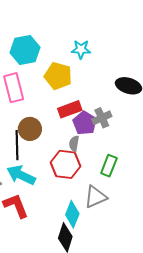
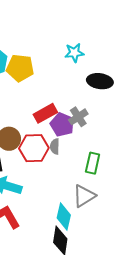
cyan star: (81, 49) -> (74, 53), moved
yellow pentagon: (58, 76) -> (20, 68), moved
red hexagon: (66, 164) -> (34, 148), moved

